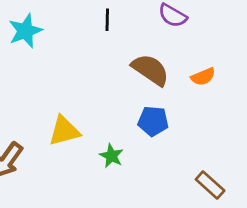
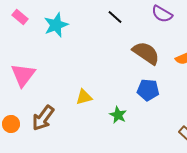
black line: (107, 20) -> (115, 17), turned -49
yellow triangle: (64, 131) -> (84, 97), size x0.7

